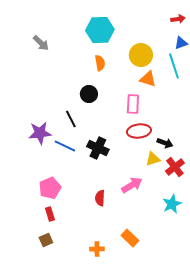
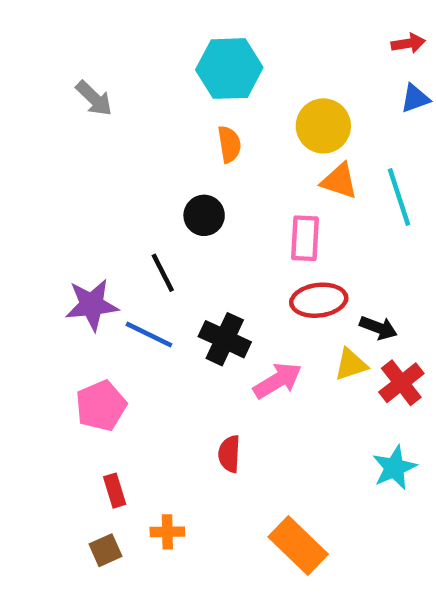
cyan line: (174, 66) -> (399, 197), moved
pink arrow: (132, 185) -> (277, 380), moved
pink pentagon: (50, 188) -> (101, 406), moved
orange rectangle: (130, 238) -> (298, 546), size x1.4
orange cross: (97, 249) -> (167, 532), moved

